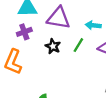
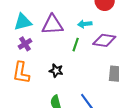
black star: (53, 46) -> (56, 71), moved

